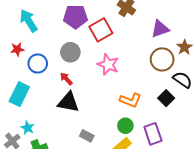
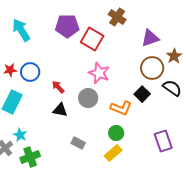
red square: (101, 30) -> (92, 39), turned -30
red star: (17, 49) -> (10, 70), moved
gray circle: (70, 52) -> (88, 98), moved
black square: (166, 98) -> (142, 94), moved
black triangle: (68, 102) -> (60, 110), size x0.7
purple rectangle: (153, 134) -> (163, 141), moved

